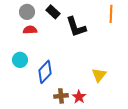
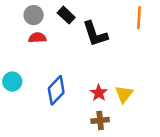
cyan circle: (20, 60) -> (12, 82), moved
brown cross: (61, 96) -> (100, 120), moved
red star: (79, 97) -> (99, 93), moved

